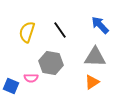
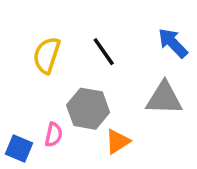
pink semicircle: (31, 78) -> (54, 135), turned -80
orange triangle: (92, 82) -> (117, 142), moved

